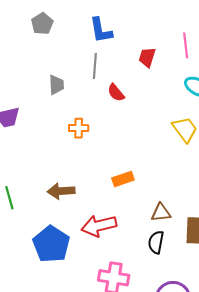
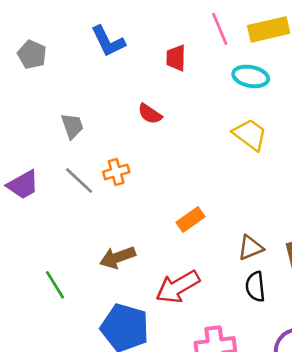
gray line: (95, 66) -> (79, 180), moved, turned -35

